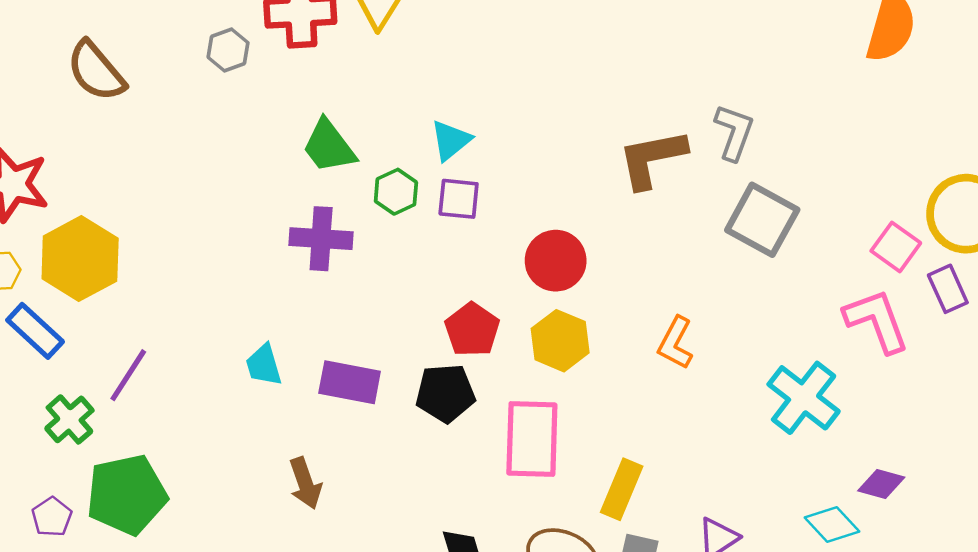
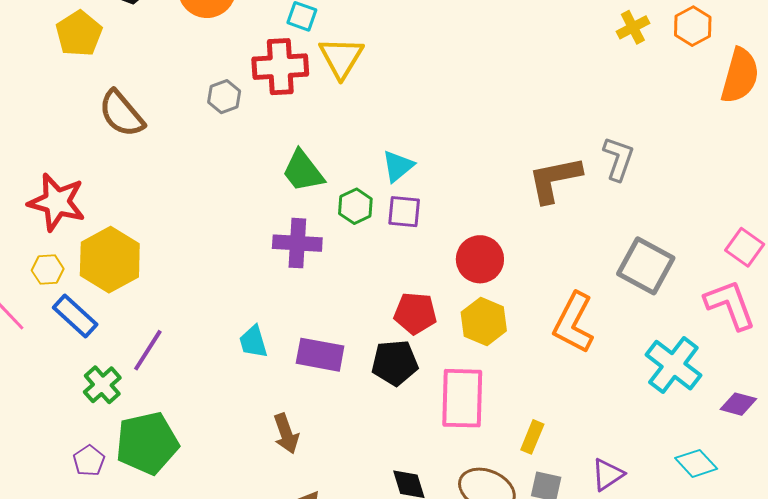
gray square: (762, 220) -> (646, 266), moved
red pentagon: (472, 330) -> (415, 313), turned -30
orange L-shape: (676, 343) -> (574, 323), size x1.5
purple diamond: (881, 484) -> (738, 404), moved
yellow rectangle: (622, 489) -> (532, 437), size x0.7

